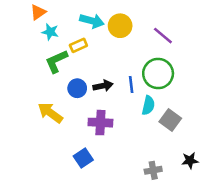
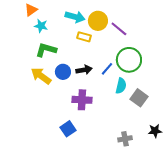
purple line: (163, 36) -> (119, 29), moved
yellow rectangle: (78, 45) -> (84, 37), moved, turned 40
green L-shape: (56, 61) -> (46, 50), turned 40
blue line: (131, 85) -> (107, 69), turned 48
yellow arrow: (50, 113) -> (41, 76), moved

